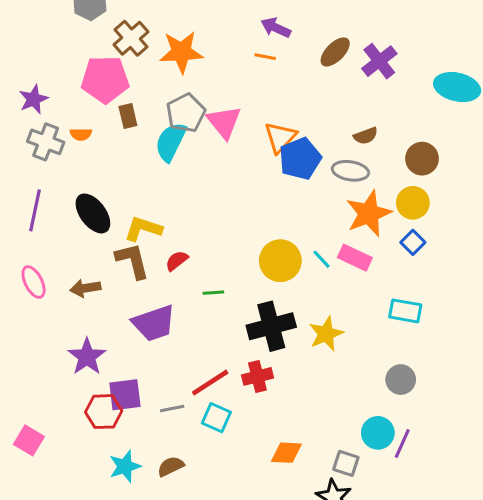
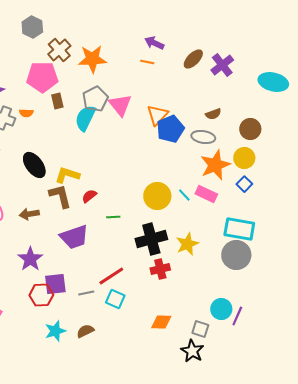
cyan rectangle: (405, 311) -> (239, 229), size x1.4
red cross: (257, 376) -> (160, 269), moved
gray circle: (401, 380) -> (236, 255), moved, size x1.5

